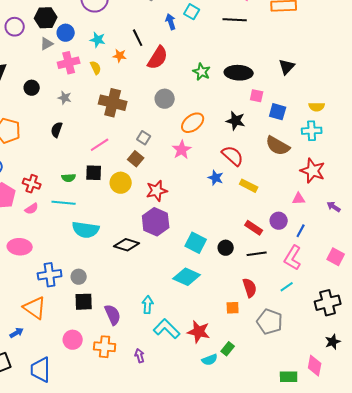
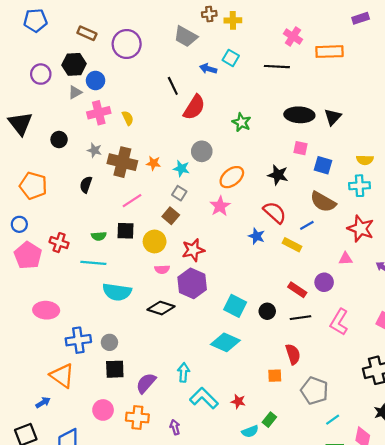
blue arrow: (171, 22) -> (208, 69), turned -56
cyan star: (98, 40) -> (181, 168), moved
orange star: (120, 56) -> (153, 163), moved
black ellipse: (239, 73) -> (299, 115), moved
brown cross: (113, 103) -> (122, 162), moved
pink semicircle: (32, 209) -> (162, 269), moved, turned 32
blue line: (301, 231) -> (307, 225), moved, turned 32
cyan line: (287, 287) -> (333, 420), moved
purple semicircle: (113, 315) -> (146, 383), turned -115
red star: (199, 332) -> (238, 401), size x0.6

